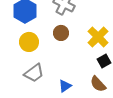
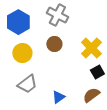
brown semicircle: (98, 84) -> (91, 95), turned 96

